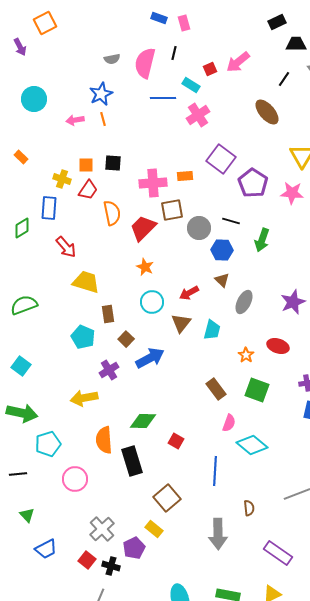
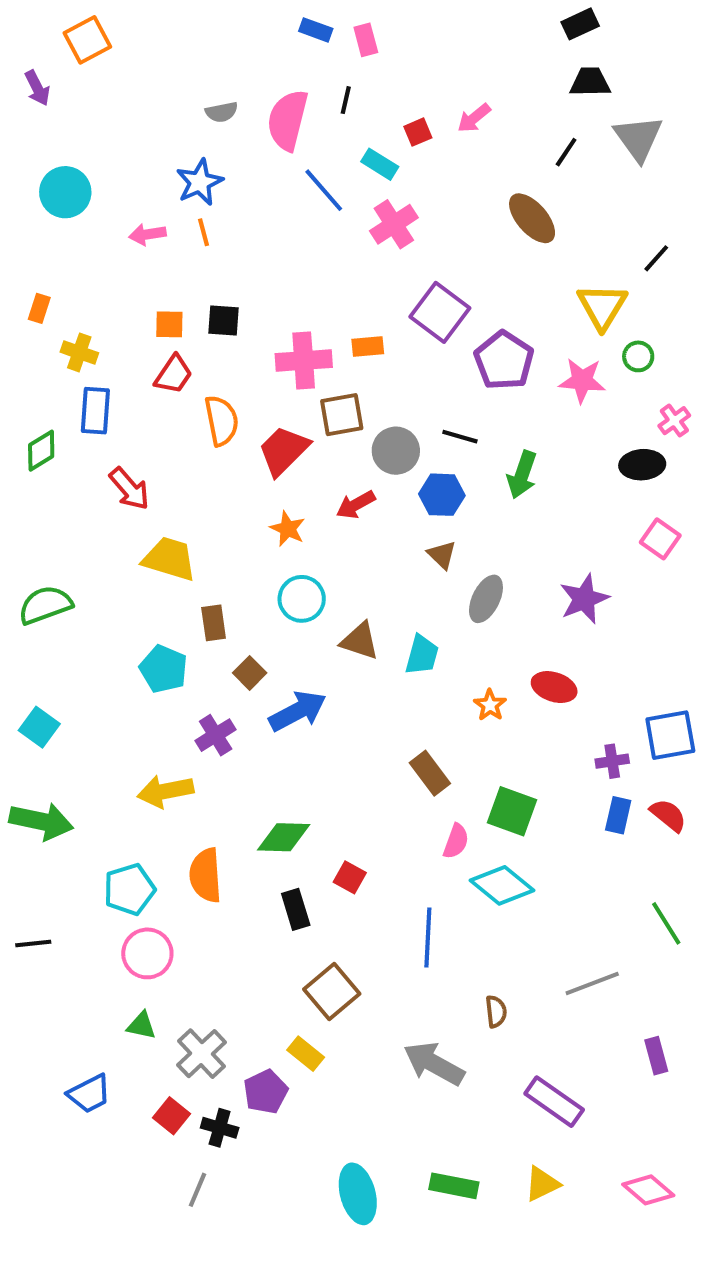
black rectangle: (277, 22) -> (580, 24), moved
pink arrow: (238, 62) -> (474, 118), size x0.7
blue line: (163, 98) -> (324, 190), turned 50
orange rectangle: (21, 157) -> (39, 308), turned 64
yellow cross: (62, 179) -> (79, 352), moved
red arrow: (189, 293) -> (356, 505), moved
brown triangle: (181, 323) -> (360, 641), turned -50
green square: (257, 390) -> (512, 811), moved
cyan pentagon: (48, 444) -> (129, 889), moved
black rectangle: (132, 461) -> (296, 909), moved, size x0.7
green triangle: (27, 515) -> (141, 1026), moved, turned -35
gray arrow: (218, 534) -> (434, 1064), turned 120

